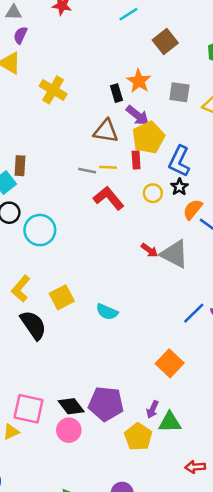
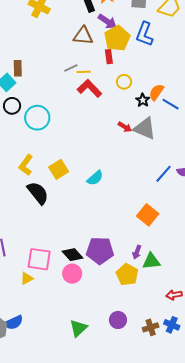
blue L-shape: (179, 161) -> (144, 34), moved
yellow line: (108, 167) -> (84, 72), moved
gray line: (87, 171) -> (71, 68), turned -32
black star: (179, 187) -> (143, 100), moved
cyan semicircle: (107, 312) -> (95, 178), turned -60

